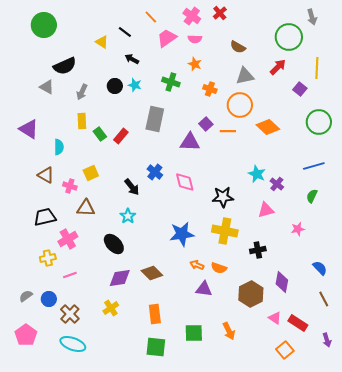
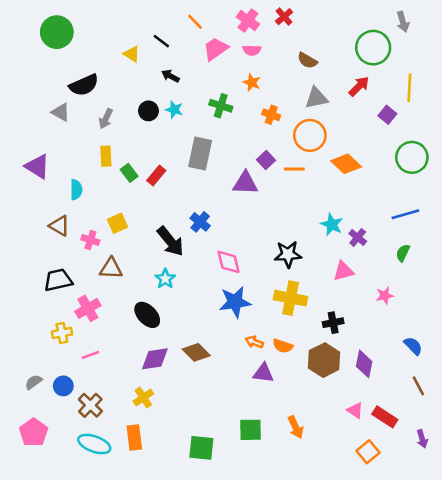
pink diamond: (185, 182) -> (229, 262), moved
black arrow: (132, 187) -> (170, 241), size x1.4
brown hexagon: (251, 294) -> (324, 360), moved
orange rectangle: (155, 314) -> (134, 438), moved

